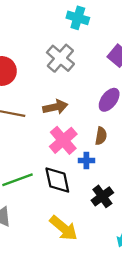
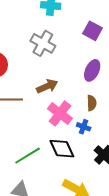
blue cross: (86, 161) -> (84, 127), turned 32

